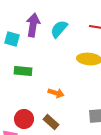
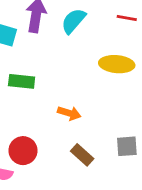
brown rectangle: (51, 122) -> (82, 155), moved

